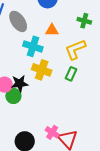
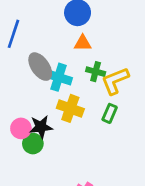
gray ellipse: (18, 21) -> (40, 67), moved
green cross: (84, 21) -> (96, 72), moved
orange triangle: (52, 30) -> (83, 43), moved

